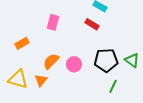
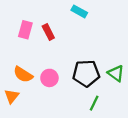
red rectangle: (92, 24) -> (48, 32), moved, turned 32
orange semicircle: (51, 61) -> (23, 74), turned -102

